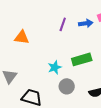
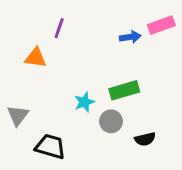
purple line: (63, 24) -> (59, 28), moved
gray circle: (67, 86) -> (111, 121), moved

